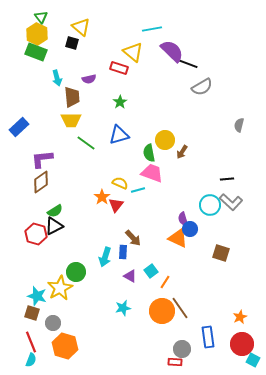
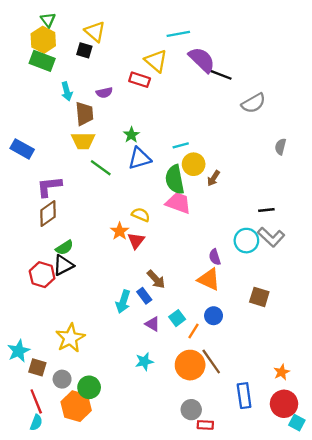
gray semicircle: (202, 87) -> (253, 103), moved
green star: (120, 102) -> (131, 135), moved
blue rectangle: (19, 127) -> (22, 149), turned 72
green semicircle: (149, 153) -> (175, 179), size x1.4
cyan line: (138, 190) -> (181, 145), moved
blue circle: (190, 229) -> (214, 316), moved
blue rectangle: (123, 252) -> (144, 296), turned -40
green circle: (76, 272) -> (89, 387), moved
cyan star: (37, 296) -> (19, 351), moved, turned 30
gray circle: (182, 349) -> (191, 410), moved

